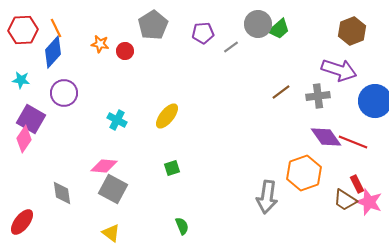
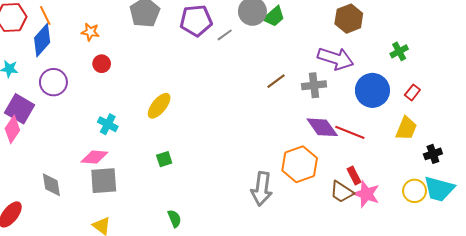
purple pentagon: (203, 33) -> (196, 21), size x1.4
red circle: (125, 51) -> (102, 64), moved
cyan cross: (117, 120) -> (108, 124), moved
gray square: (113, 189) -> (104, 181), turned -32

